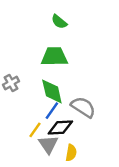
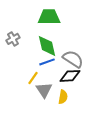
blue line: (52, 111) -> (47, 62), turned 35
black diamond: (60, 127) -> (70, 76), moved

